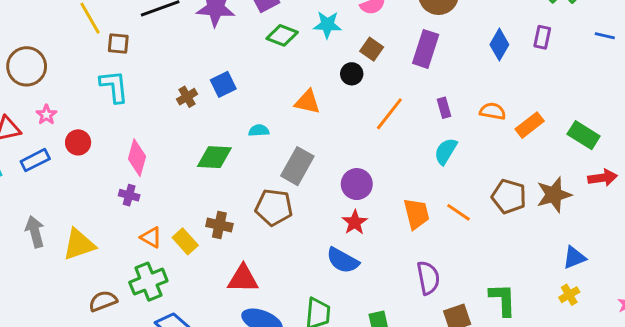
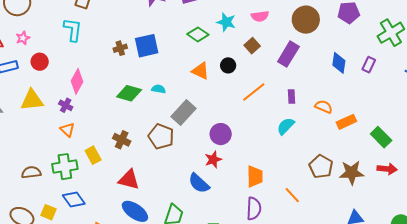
green diamond: (282, 35) -> (198, 34), moved
blue diamond: (499, 45) -> (339, 63), turned -35
black circle: (352, 74) -> (228, 65), moved
blue square: (223, 84) -> (147, 46), size x1.4
cyan semicircle: (259, 130) -> (159, 89), moved
orange line: (458, 212) -> (292, 195), moved
orange trapezoid: (416, 214) -> (255, 176), moved
orange triangle: (151, 237) -> (67, 130), moved
yellow rectangle: (185, 241) -> (93, 155), moved
yellow triangle: (79, 244) -> (32, 100), moved

